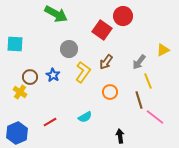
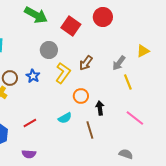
red square: (102, 30) -> (71, 26), moved
orange circle: (110, 92) -> (81, 96), moved
brown line: (139, 100) -> (90, 130), moved
black arrow: (120, 136) -> (100, 108), moved

